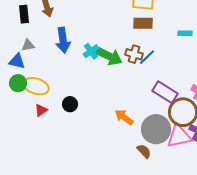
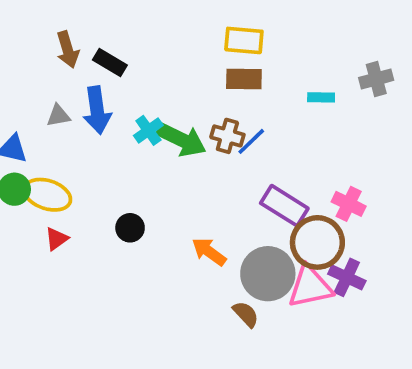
black rectangle: (24, 14) -> (110, 62), moved, turned -54
gray triangle: (28, 45) -> (58, 116), moved
black circle: (70, 104) -> (130, 228), moved

